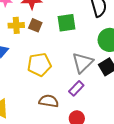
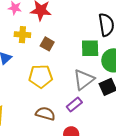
green square: (66, 23) -> (90, 48), moved
brown square: (35, 25) -> (47, 44), moved

